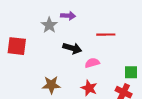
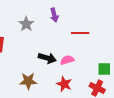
purple arrow: (68, 16) -> (54, 15), moved, turned 72
black arrow: (72, 48) -> (47, 58), moved

